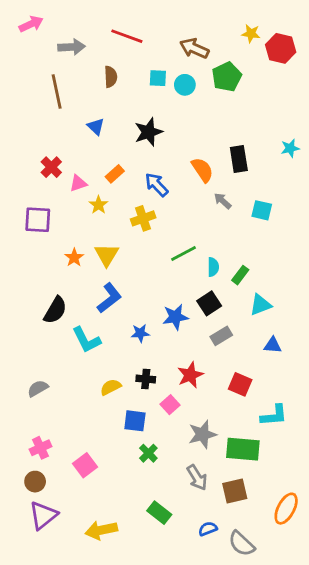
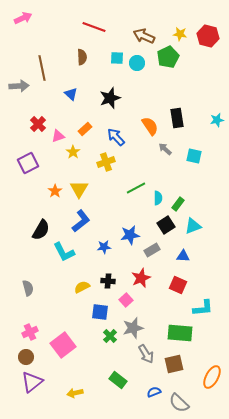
yellow star: (251, 34) -> (180, 34), moved
gray arrow: (72, 47) -> (19, 86), moved
cyan star: (290, 148) -> (217, 120), moved
purple square: (38, 220) -> (28, 163), turned -30
black square: (209, 303) -> (166, 225), moved
gray rectangle: (221, 336) -> (152, 250), moved
blue triangle: (273, 345) -> (183, 256), moved
gray semicircle: (38, 388) -> (28, 288), turned 105
gray star: (202, 434) -> (133, 328), moved
pink square: (85, 465) -> (63, 345), size x1.4
yellow arrow: (101, 530) -> (75, 393), size x0.7

